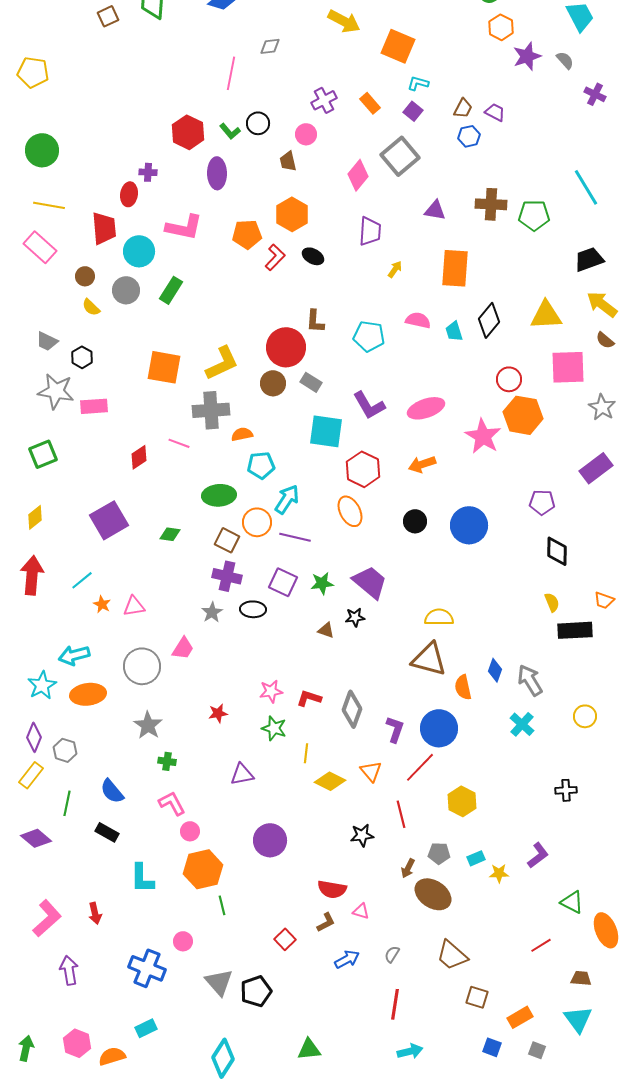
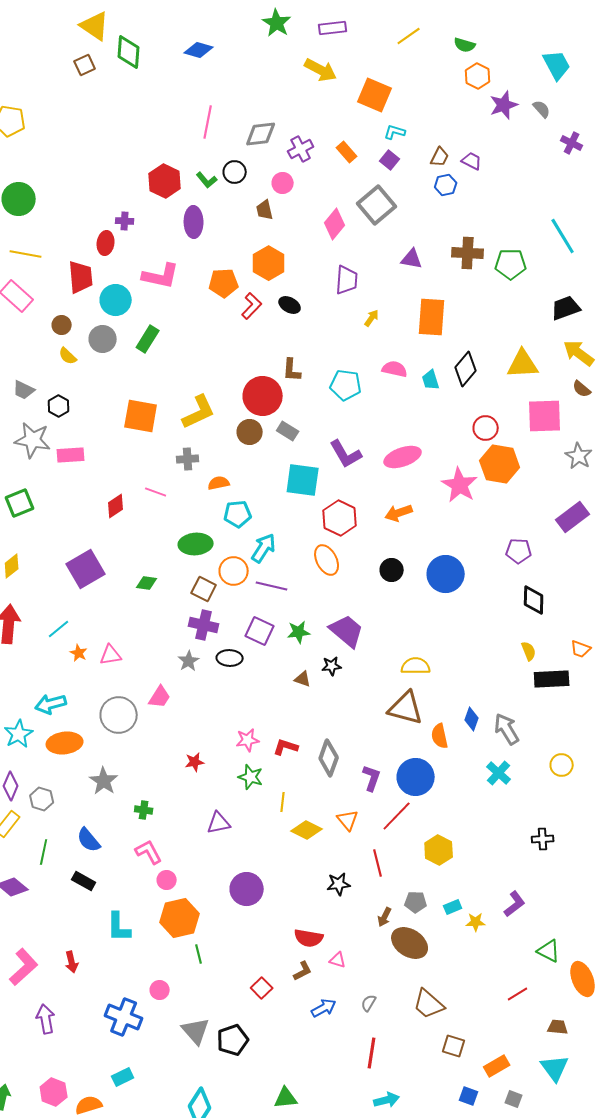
gray diamond: (270, 46) -> (261, 134), moved, size x1.5
gray cross: (211, 410) -> (188, 459), size x0.6
gray star: (148, 725) -> (104, 781), moved

